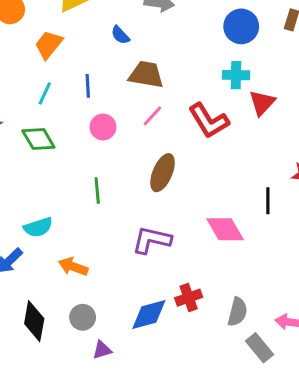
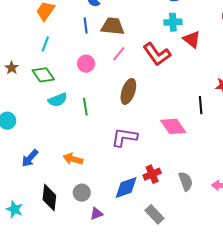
blue line: (88, 86) -> (86, 26), moved
red triangle: (262, 103) -> (192, 39), turned -30
cyan semicircle: (38, 227) -> (58, 100), moved
gray semicircle: (238, 312) -> (186, 181), turned -30
gray rectangle: (259, 348) -> (154, 214), moved

